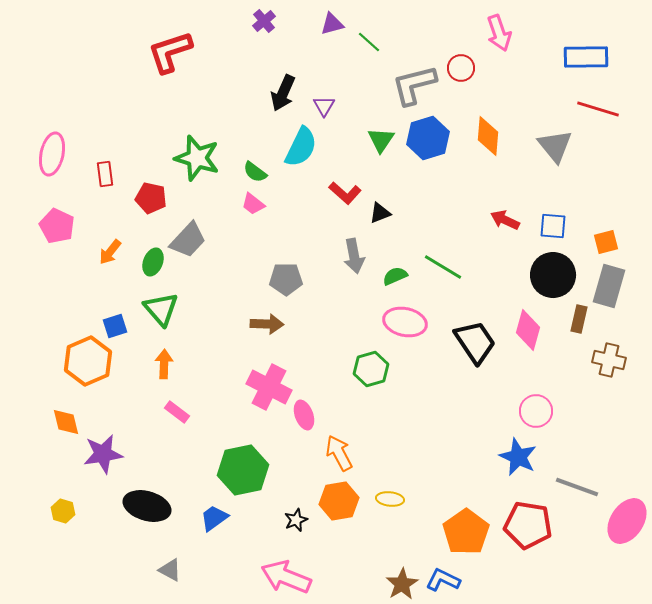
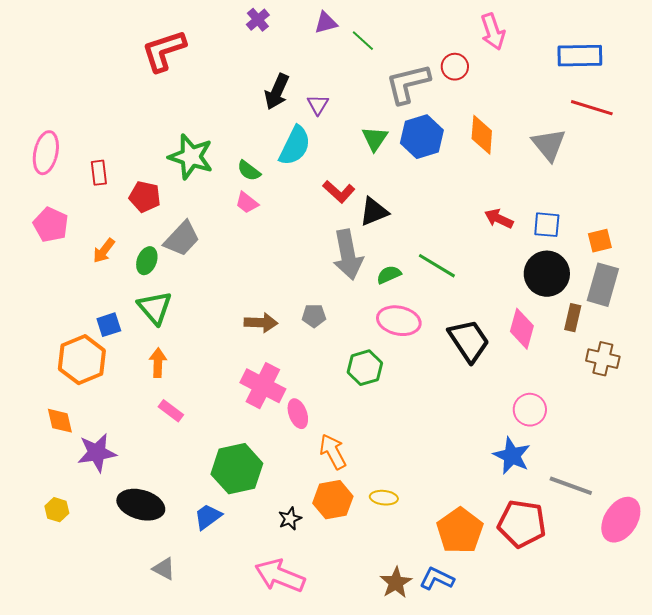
black triangle: (380, 213) -> (374, 212), size x1.4
gray arrow: (354, 256) -> (348, 255), size x1.4
gray pentagon: (286, 279) -> (314, 316), moved, size x0.7

